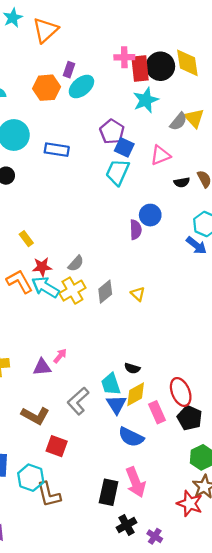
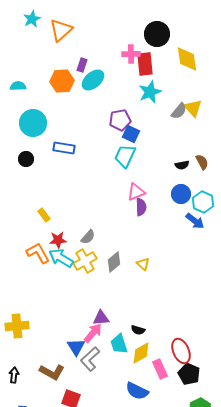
black circle: (160, 66) -> (157, 34), moved
purple pentagon: (112, 132) -> (120, 120), turned 30
blue rectangle: (57, 150) -> (64, 148), moved
pink triangle: (160, 155) -> (136, 192), moved
blue circle: (150, 215) -> (181, 194), moved
pink arrow: (60, 356) -> (93, 333), moved, size x1.5
purple triangle: (42, 367) -> (101, 318), moved
blue triangle: (116, 404) -> (76, 347), moved

